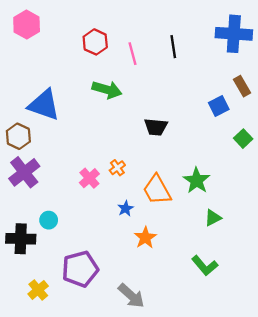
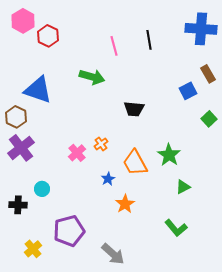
red hexagon: (95, 42) -> (48, 36), moved
black cross: (21, 239) -> (18, 205), size x0.7

